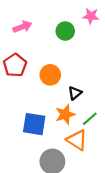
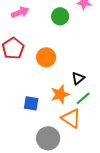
black triangle: (75, 93) -> (78, 78), moved
blue square: (34, 124) -> (31, 103), size x0.7

